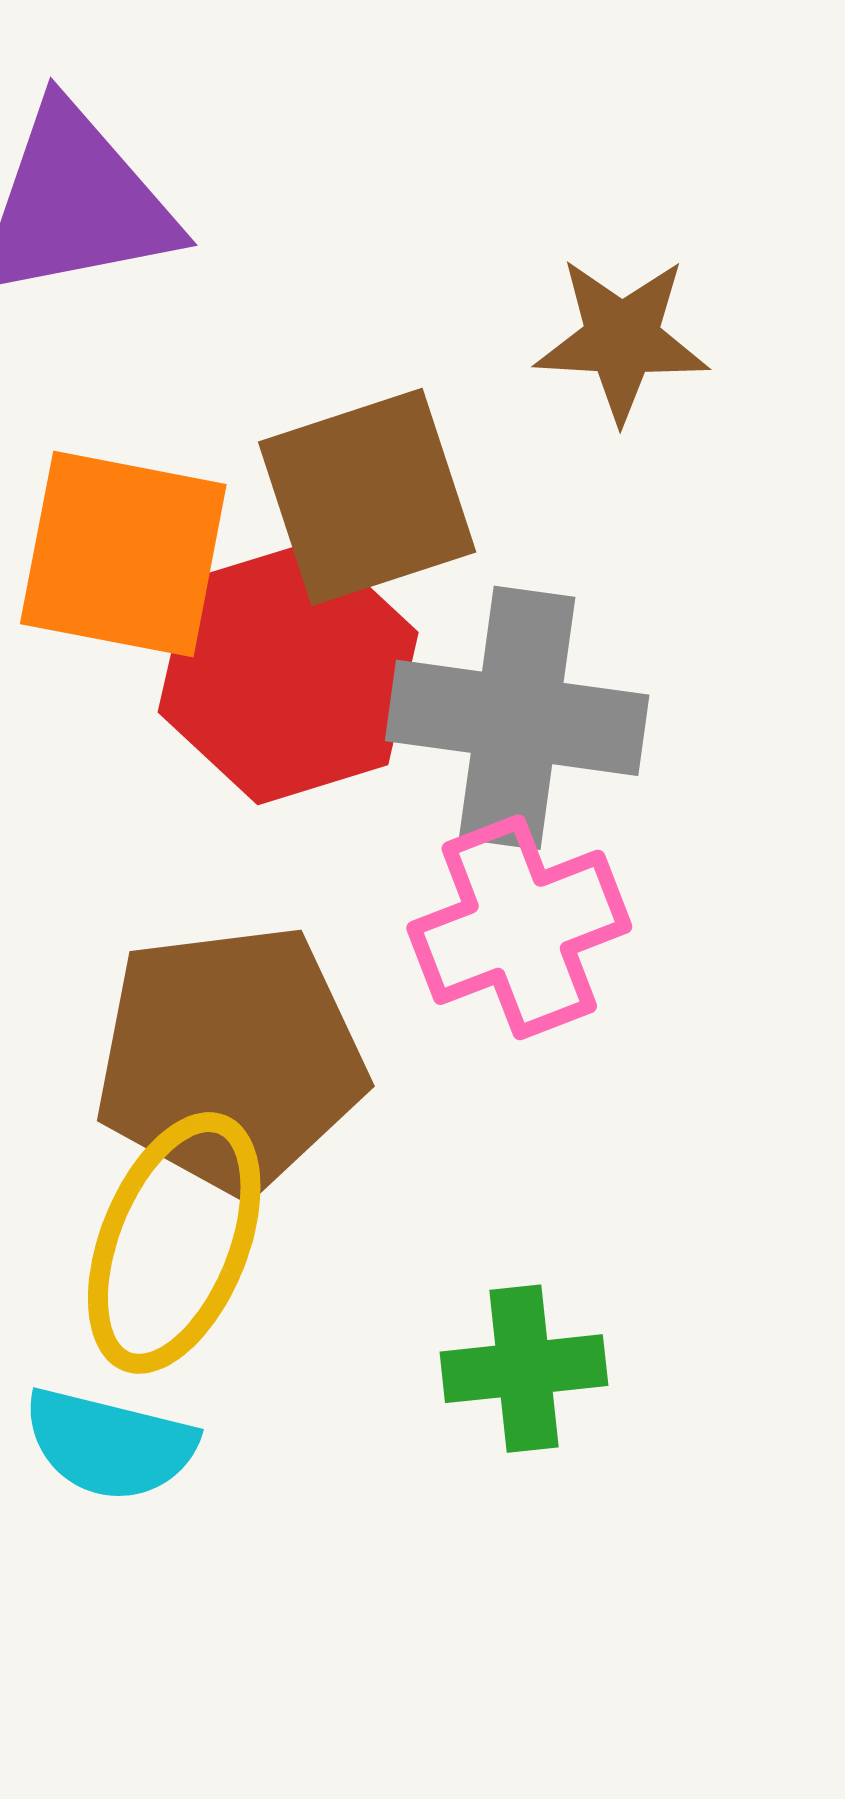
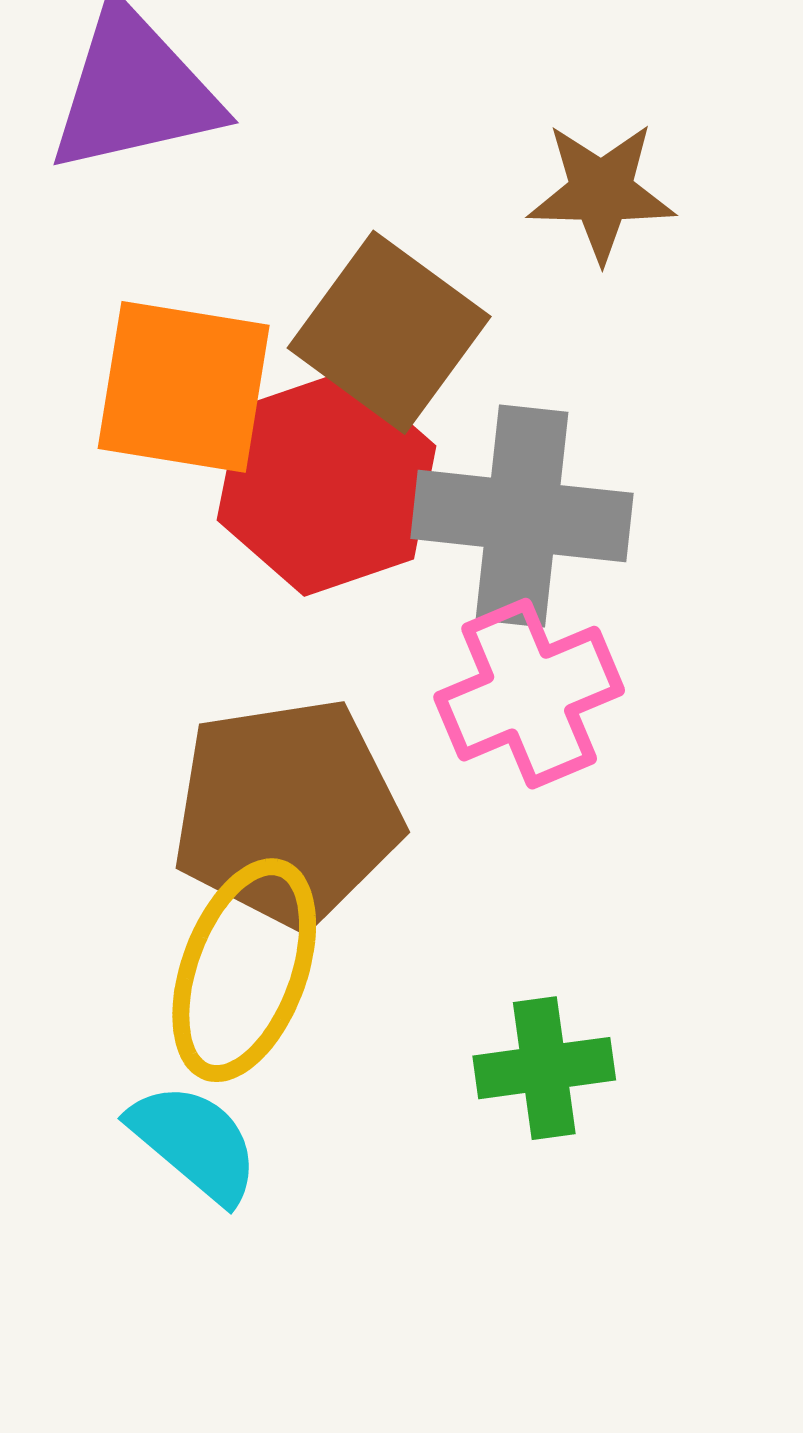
brown square: (367, 497) -> (389, 332), turned -34
cyan semicircle: (110, 1444) -> (195, 1143), turned -152

